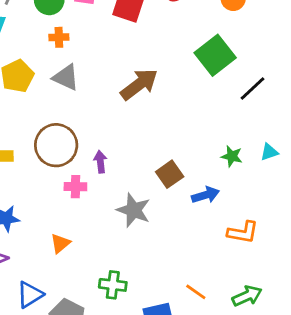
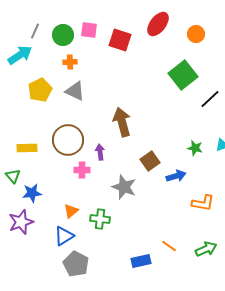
brown arrow: (139, 84) -> (122, 122), moved, turned -68
green cross: (113, 285) -> (100, 219), moved
blue triangle: (30, 295) -> (64, 236), moved

